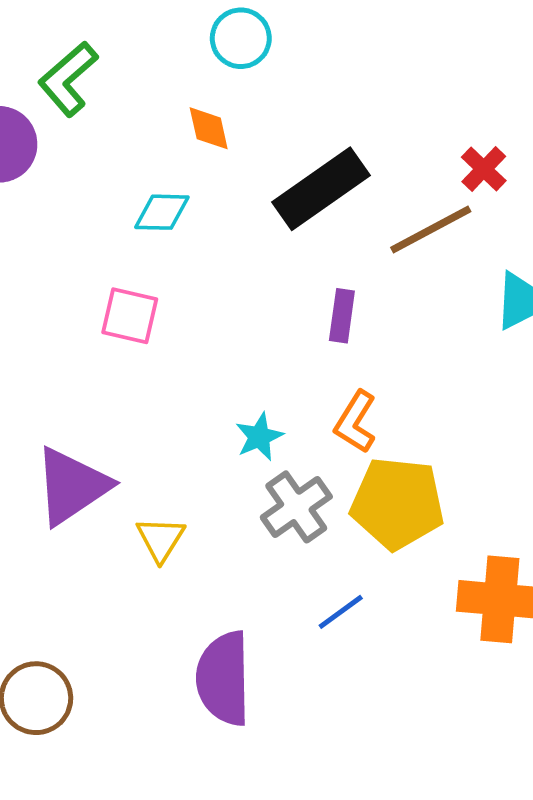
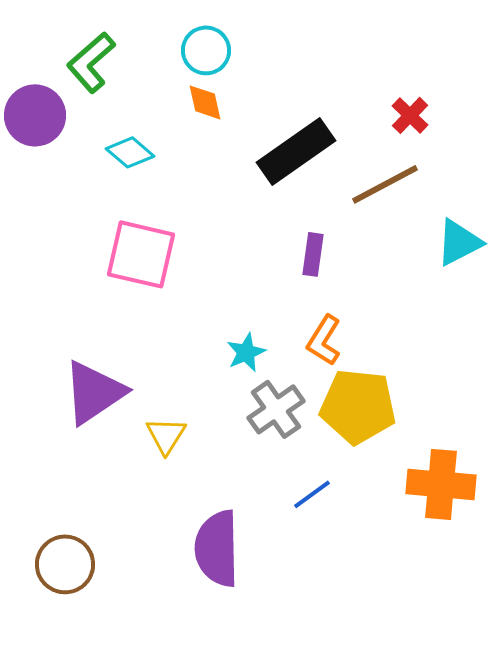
cyan circle: (241, 38) -> (206, 50), moved
red cross: (484, 169) -> (410, 115), moved
cyan diamond: (162, 212) -> (130, 152), moved, turned 39
pink square: (130, 316) -> (141, 254), size x1.5

